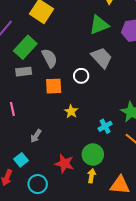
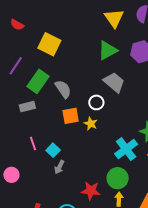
gray rectangle: (24, 72) -> (27, 107), moved
yellow star: (71, 111) -> (91, 124), moved
cyan cross: (105, 126) -> (126, 149), size x1.6
cyan square: (21, 160) -> (53, 150), moved

